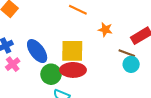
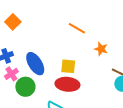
yellow square: (72, 51) -> (68, 66), size x0.7
green circle: (51, 74) -> (25, 87), moved

